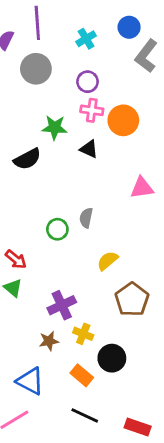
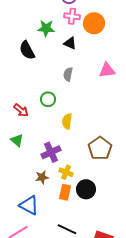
black semicircle: (27, 159) -> (27, 50), turned 90
gray semicircle: (86, 218) -> (68, 74), moved
red arrow: (16, 259) -> (21, 110), moved
yellow semicircle: (108, 261) -> (67, 121), moved, turned -42
orange rectangle: (82, 375) -> (65, 192), moved, turned 63

